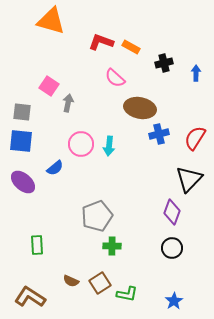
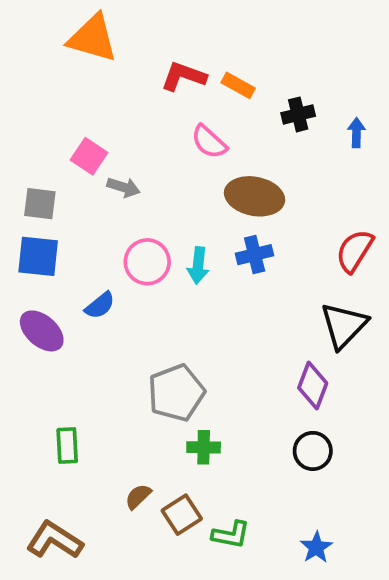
gray arrow: (68, 103) -> (124, 187), turned 96
blue cross: (159, 134) -> (255, 255), moved
brown semicircle: (71, 281) -> (138, 496), moved, turned 112

